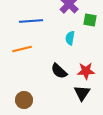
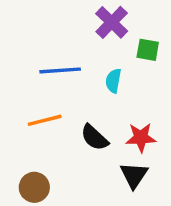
blue line: (31, 21) -> (60, 70), moved
orange line: (22, 49) -> (45, 120), moved

